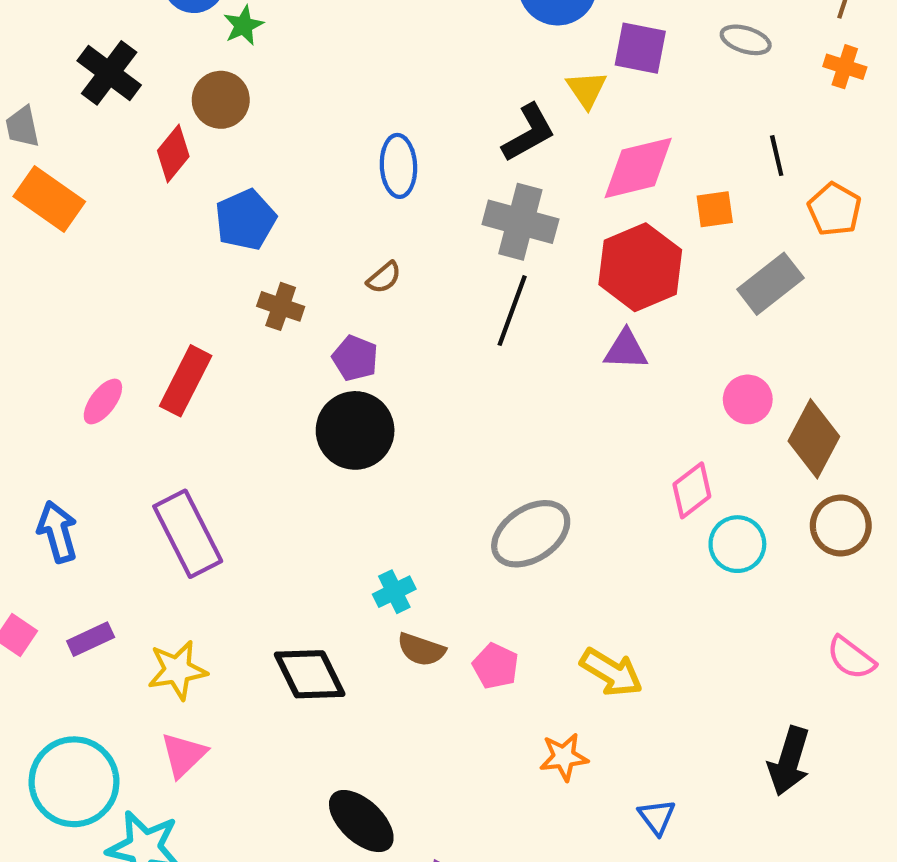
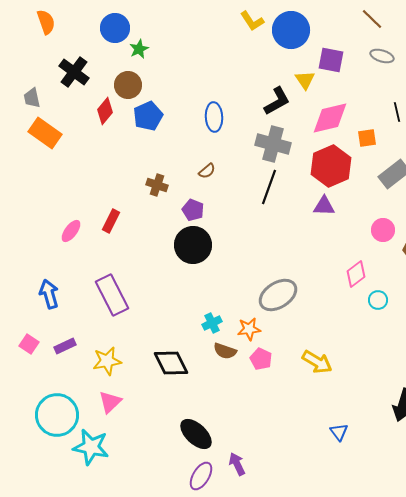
blue pentagon: (246, 220) -> (148, 116), moved
red rectangle: (186, 381) -> (111, 221), size x0.7
cyan circle: (737, 544) -> (378, 300), size x0.7
orange star: (564, 757) -> (249, 329), moved

